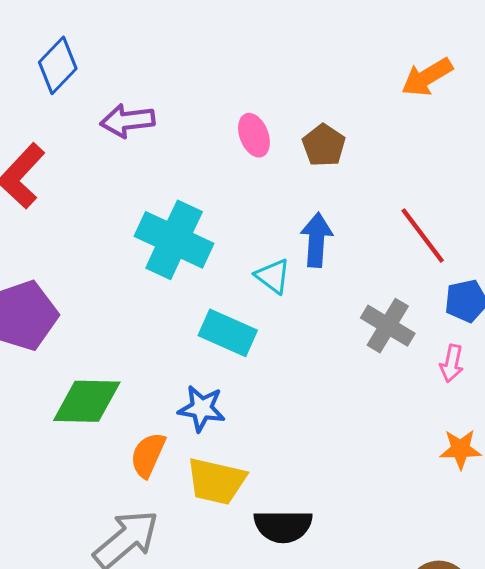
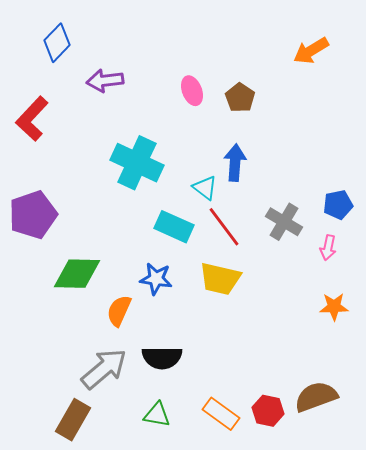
red line: (423, 235) -> (224, 227), moved
yellow trapezoid: (216, 481) -> (220, 279), moved
black semicircle: (283, 526) -> (162, 358), moved

